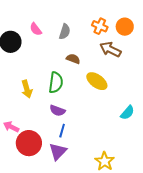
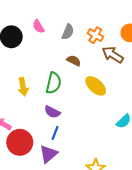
orange cross: (100, 26) -> (95, 35), moved

